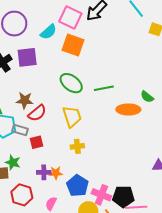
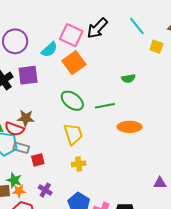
orange square: (73, 45) -> (74, 63), turned 35
green semicircle: (147, 97) -> (128, 78), moved, turned -48
red semicircle: (37, 113) -> (14, 129), moved, turned 60
purple cross: (44, 172) -> (45, 190), turned 32
orange star: (56, 173) -> (19, 191), moved

